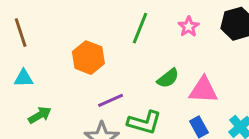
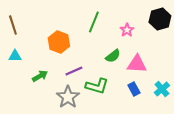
pink star: (189, 27) -> (127, 30), moved
green arrow: (40, 115) -> (40, 76), moved

